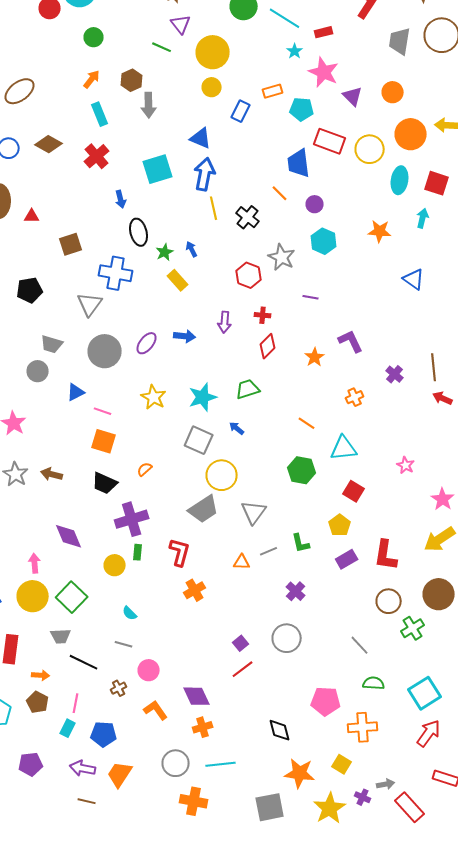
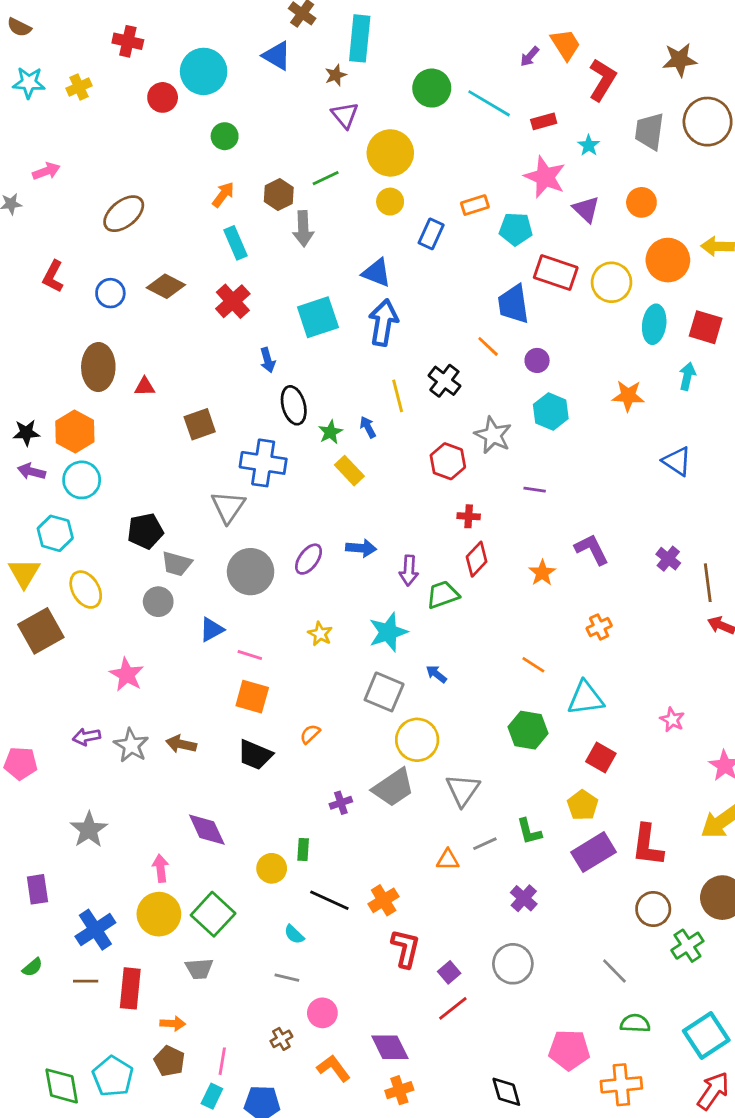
green line: (162, 47) -> (326, 178), moved, turned -48
cyan star: (295, 51) -> (589, 145), moved
yellow line: (214, 208) -> (398, 396), moved
black pentagon: (30, 290) -> (145, 531), moved
purple arrow: (225, 322) -> (409, 571), moved
purple cross: (395, 374) -> (668, 559), moved
green trapezoid: (248, 389) -> (443, 595), moved
yellow star: (154, 397) -> (320, 634), size x0.7
purple cross: (132, 519) -> (341, 803), moved, size x0.5
red L-shape: (180, 552) -> (406, 948), moved
purple rectangle: (347, 559) -> (593, 852), size x1.4
black line: (84, 662) -> (329, 900), moved

